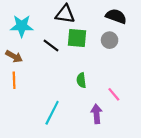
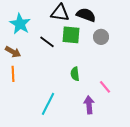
black semicircle: (116, 16) -> (86, 15), moved
cyan star: (22, 26) -> (20, 24), turned 30

